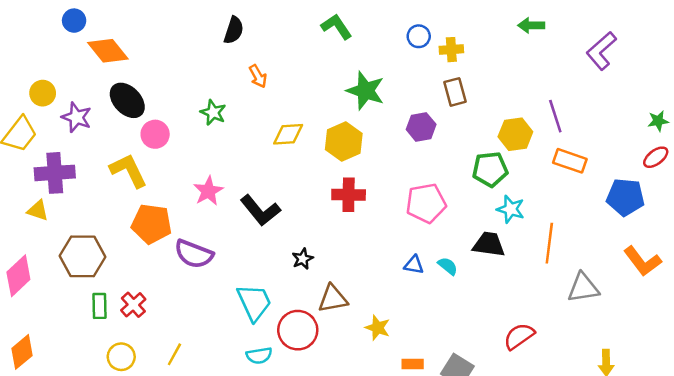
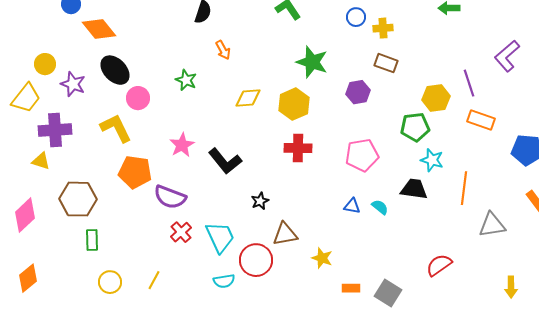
purple L-shape: (601, 51) -> (507, 56), moved
brown rectangle: (455, 92) -> (386, 63), turned -55
red cross: (133, 305) -> (181, 232), moved

